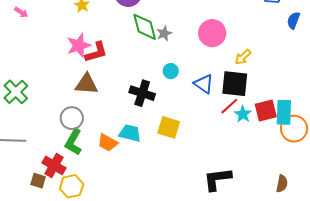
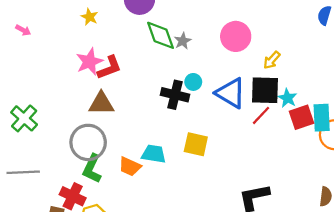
blue triangle: (204, 84) -> (231, 93), size x1.4
black cross: (142, 93) -> (175, 95), moved
cyan star: (243, 114) -> (287, 98), moved
gray circle: (72, 118) -> (88, 142), size x1.4

